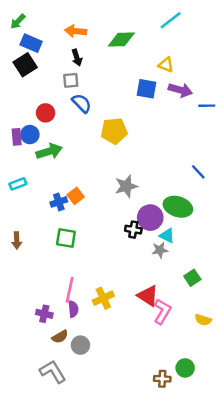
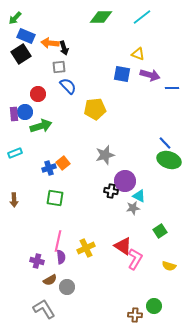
orange arrow: (76, 31) -> (50, 43), moved
green diamond: (121, 39) -> (101, 17), moved
green ellipse: (178, 207) -> (169, 160), moved

